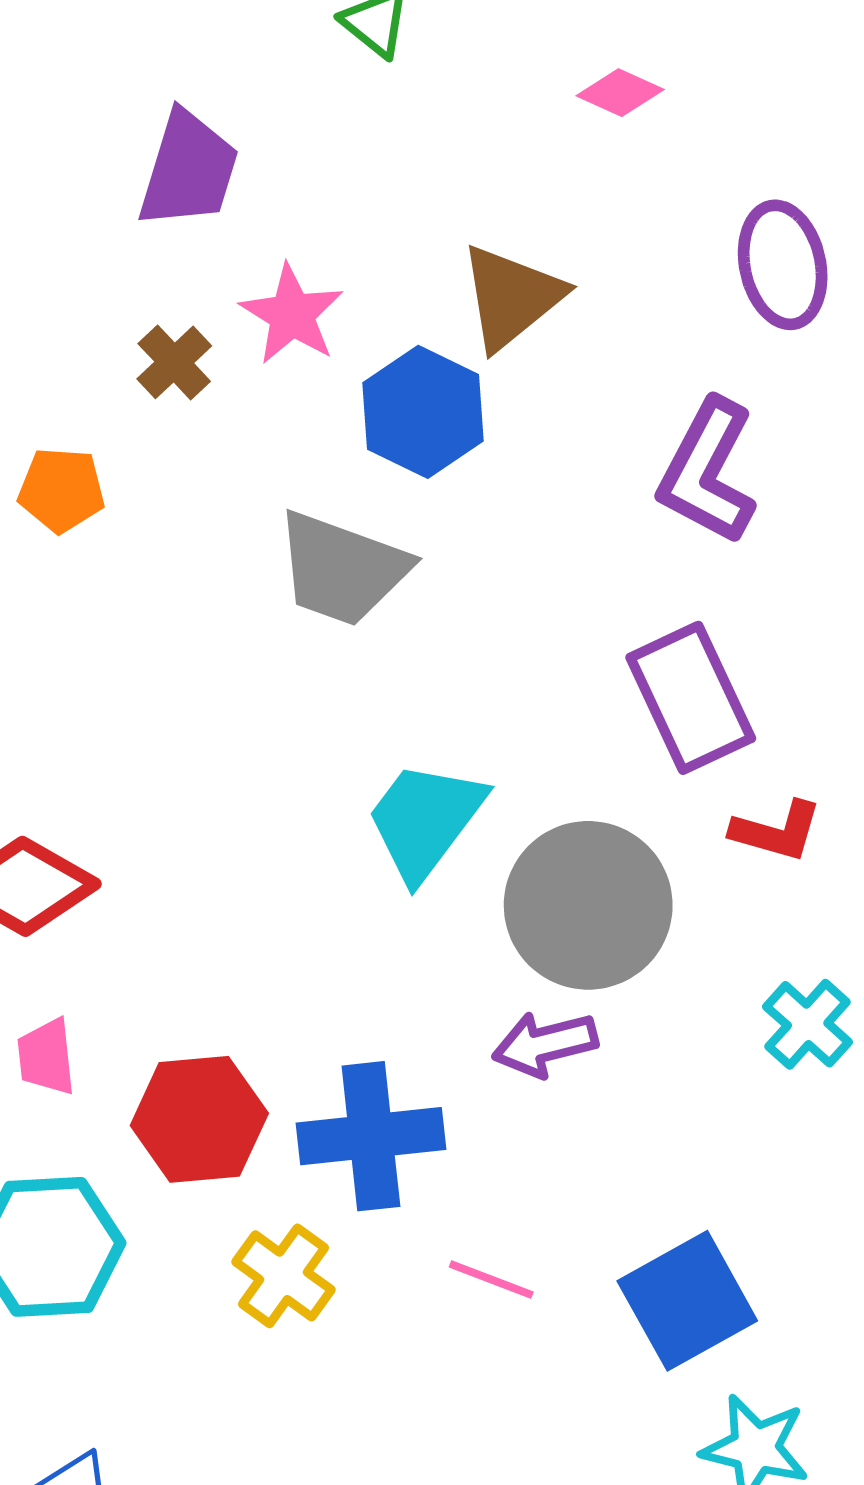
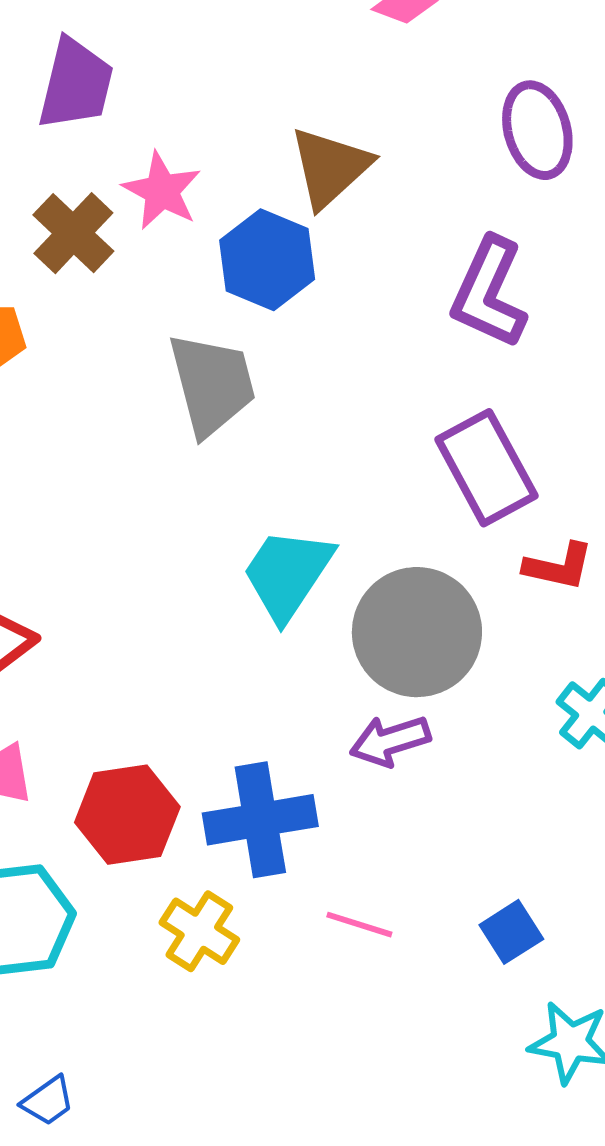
brown cross: (174, 362) -> (73, 233), size x1.4
gray trapezoid: (342, 569) -> (212, 384), turned -121
blue square: (687, 1301) -> (511, 932), size x0.6

